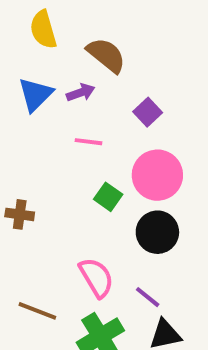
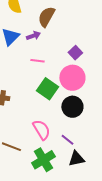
brown semicircle: (106, 55) -> (46, 17), turned -100
purple square: (148, 112) -> (75, 53), moved
green square: (108, 197) -> (47, 89), size x1.5

